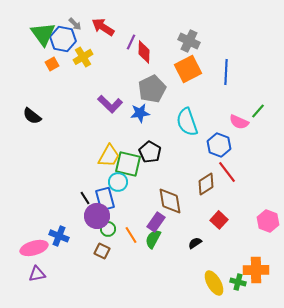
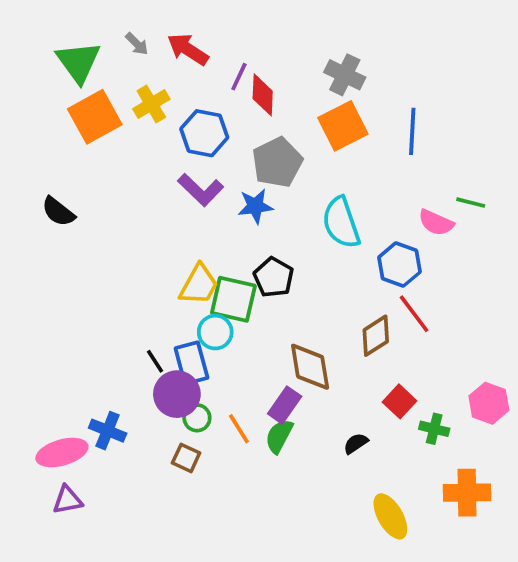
blue hexagon: (63, 39) -> (204, 133), moved
orange square: (52, 64) -> (95, 117), size x2.0
green line: (258, 111) -> (471, 203), turned 63
green cross: (238, 282) -> (434, 429), moved

